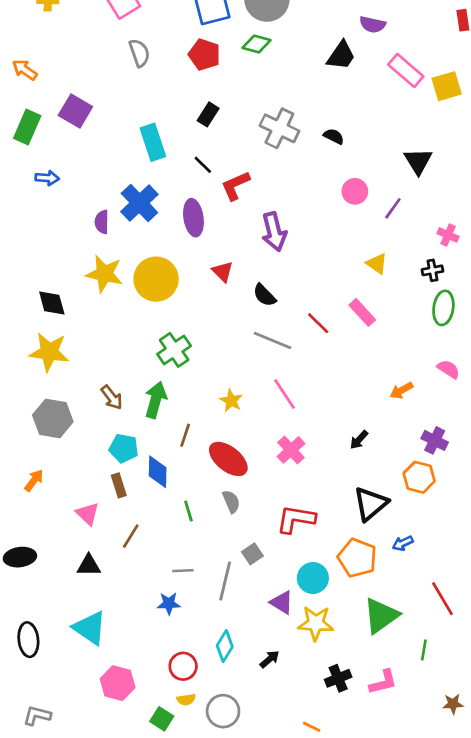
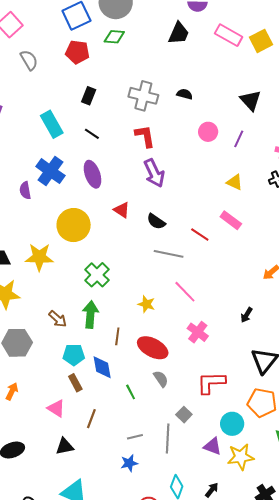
red L-shape: (235, 186) -> (145, 136), moved, turned 115
yellow star: (104, 274) -> (39, 257), moved

